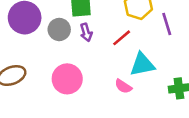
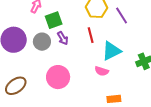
red line: (122, 38) -> (91, 35), turned -49

